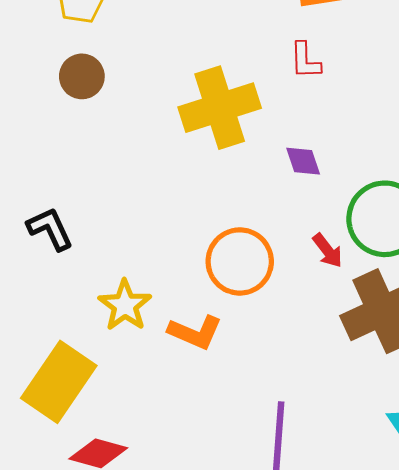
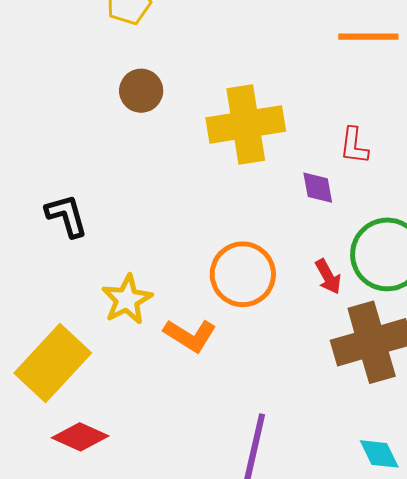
red L-shape: (305, 60) -> (354, 146), moved
brown circle: (82, 76) -> (141, 91), moved

